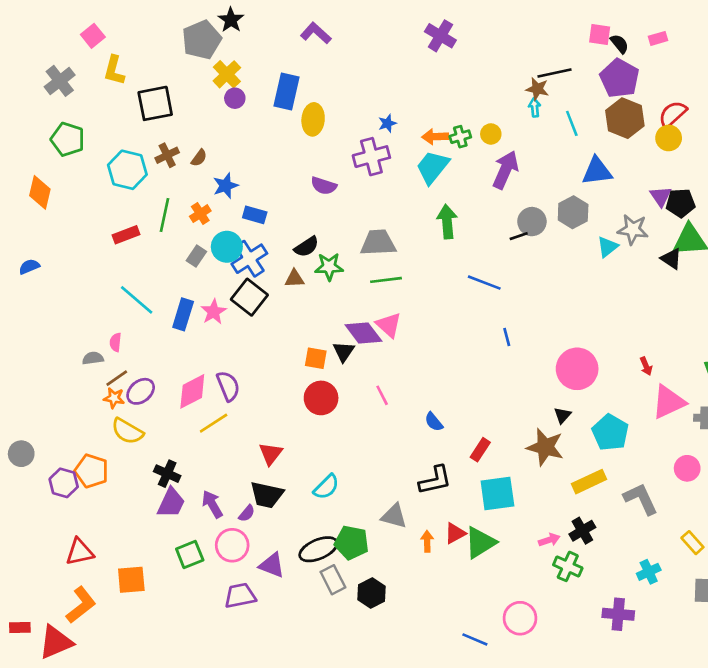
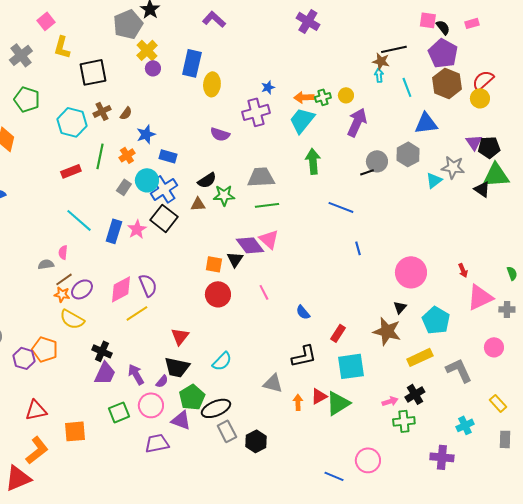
green pentagon: (352, 543) -> (192, 397), moved, turned 30
green cross: (568, 566) -> (404, 421), turned -30

